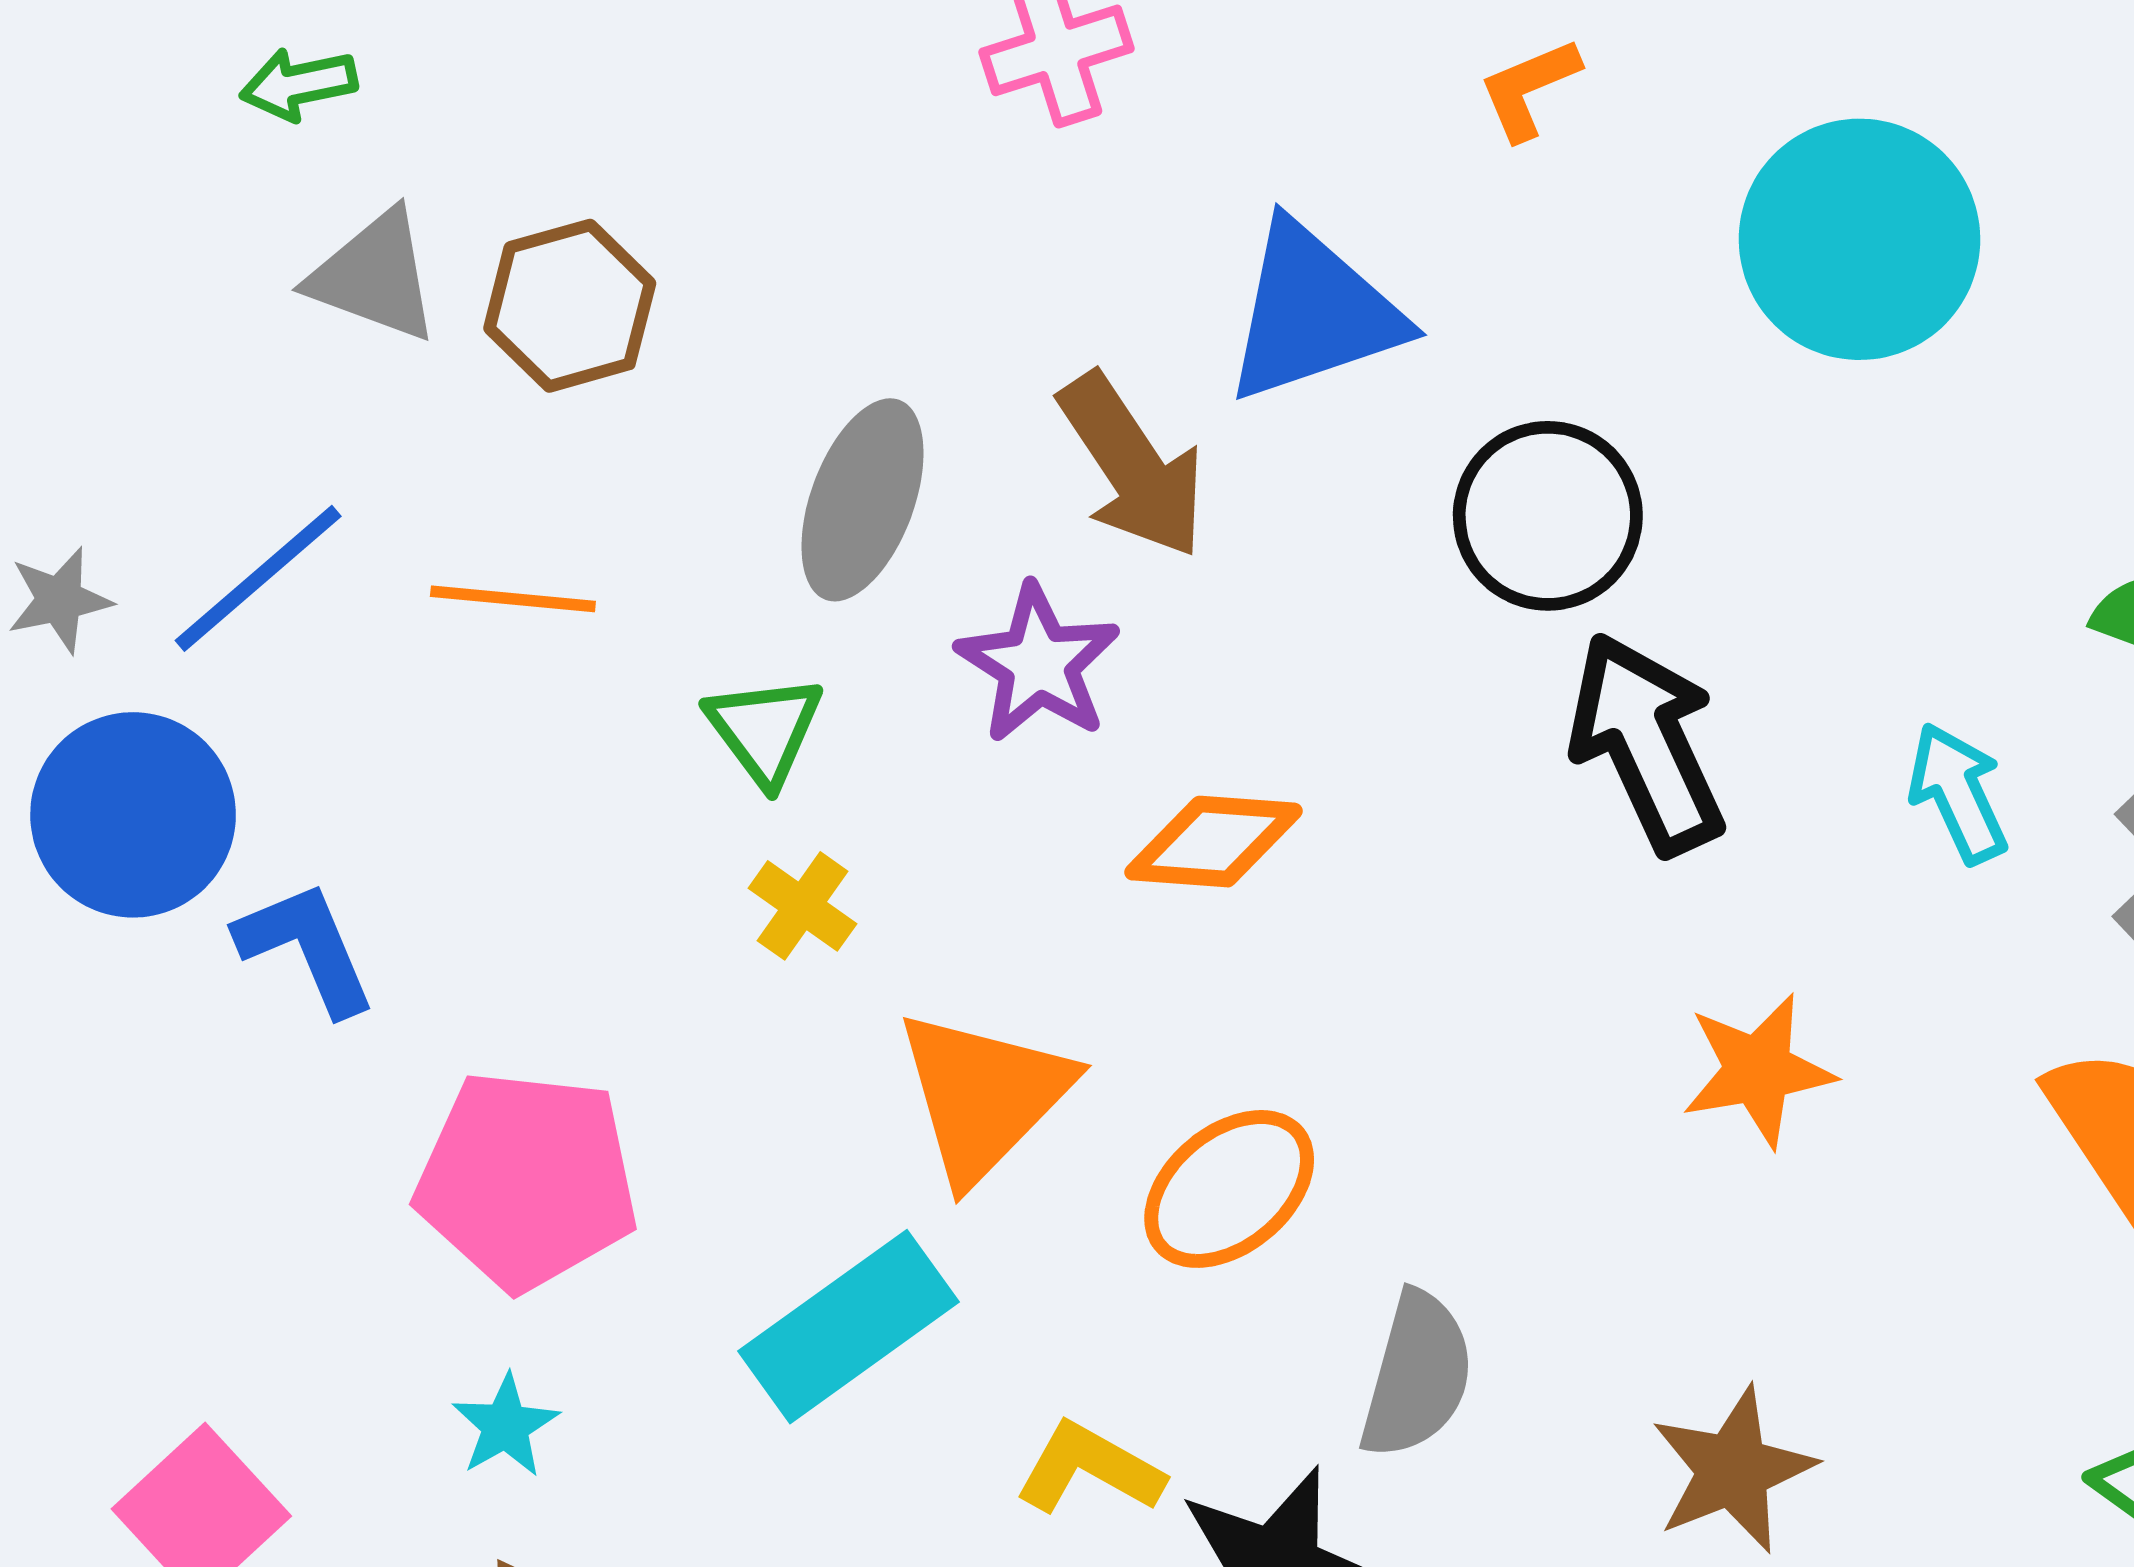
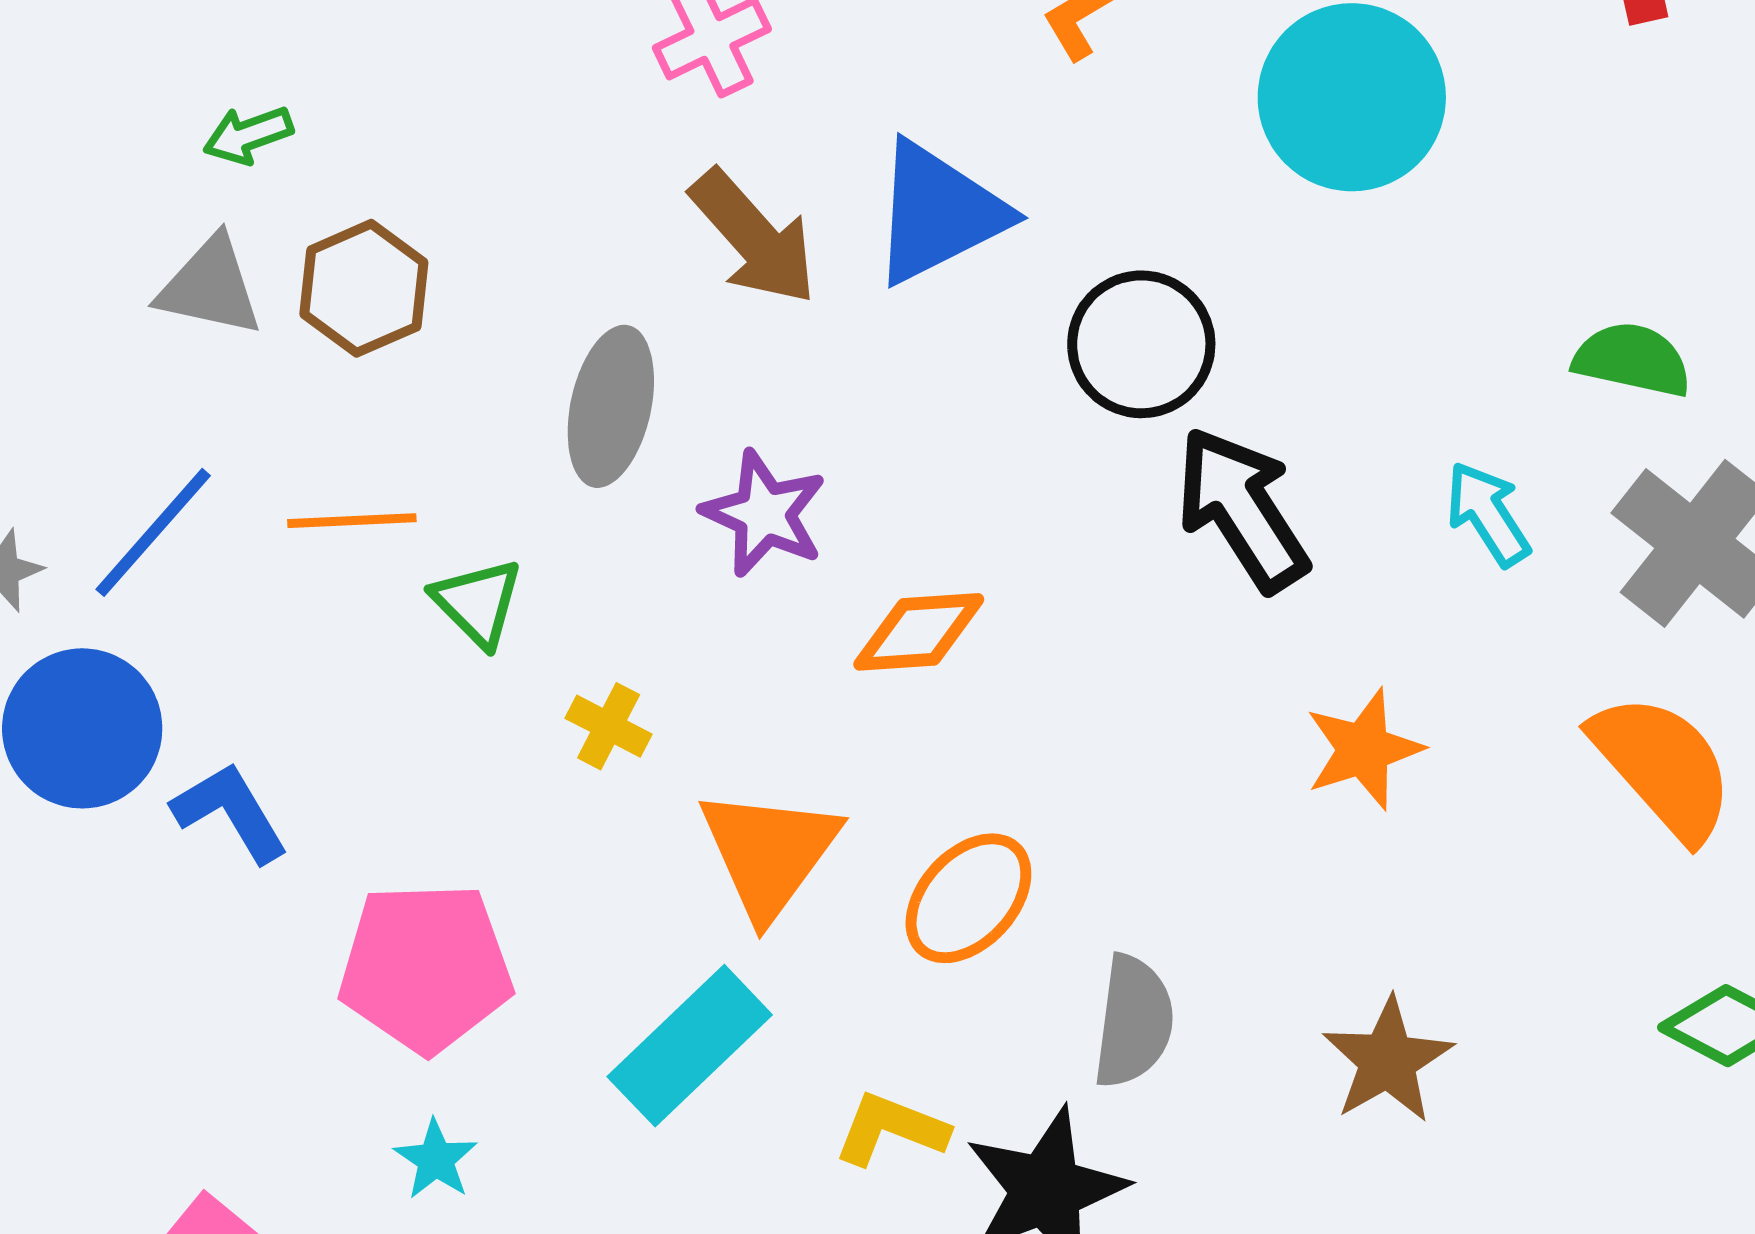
green arrow: (299, 84) -> (248, 135), moved
brown arrow: (1132, 466) -> (754, 237), moved
green triangle: (765, 730) -> (478, 603), moved

